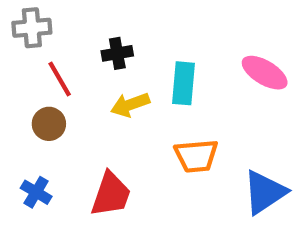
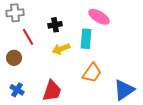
pink ellipse: (265, 73) -> (99, 17), moved
brown circle: (49, 124) -> (14, 58), moved
orange trapezoid: (196, 156) -> (92, 73), turned -50

